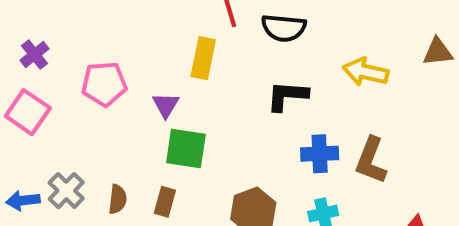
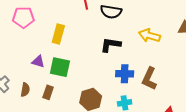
yellow rectangle: (203, 58) -> (58, 34), moved
pink pentagon: (104, 84) -> (23, 17), moved
purple triangle: (166, 105) -> (38, 62), moved, turned -48

